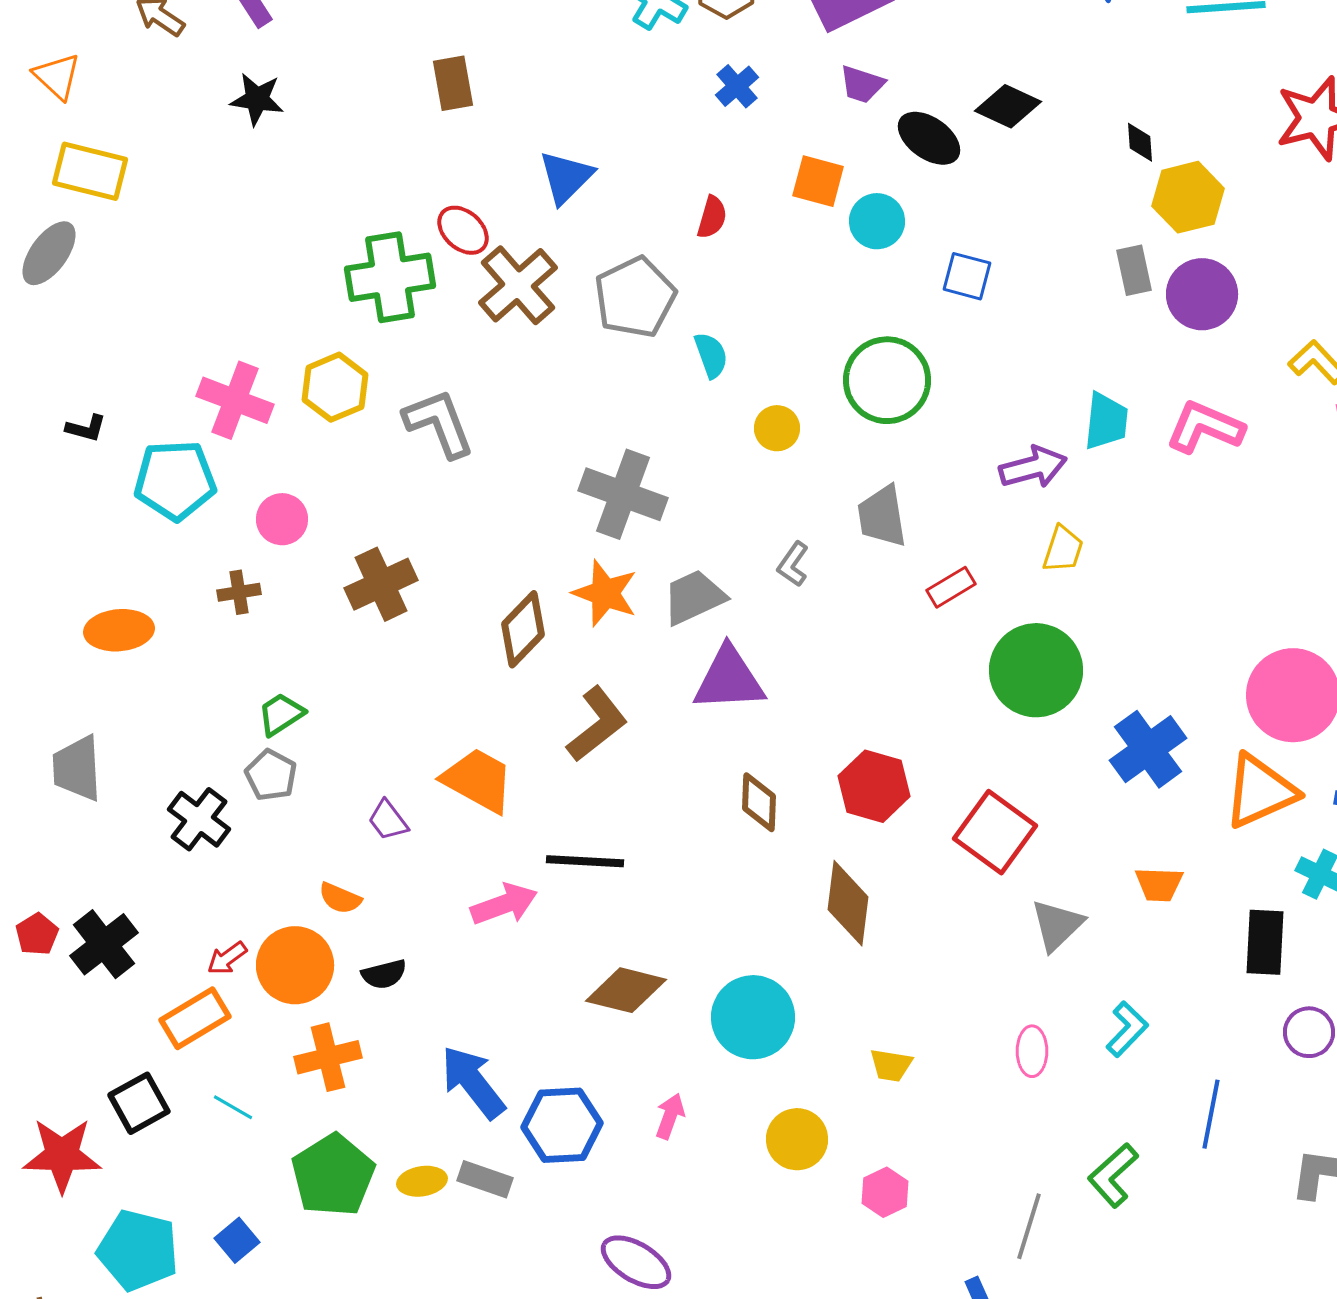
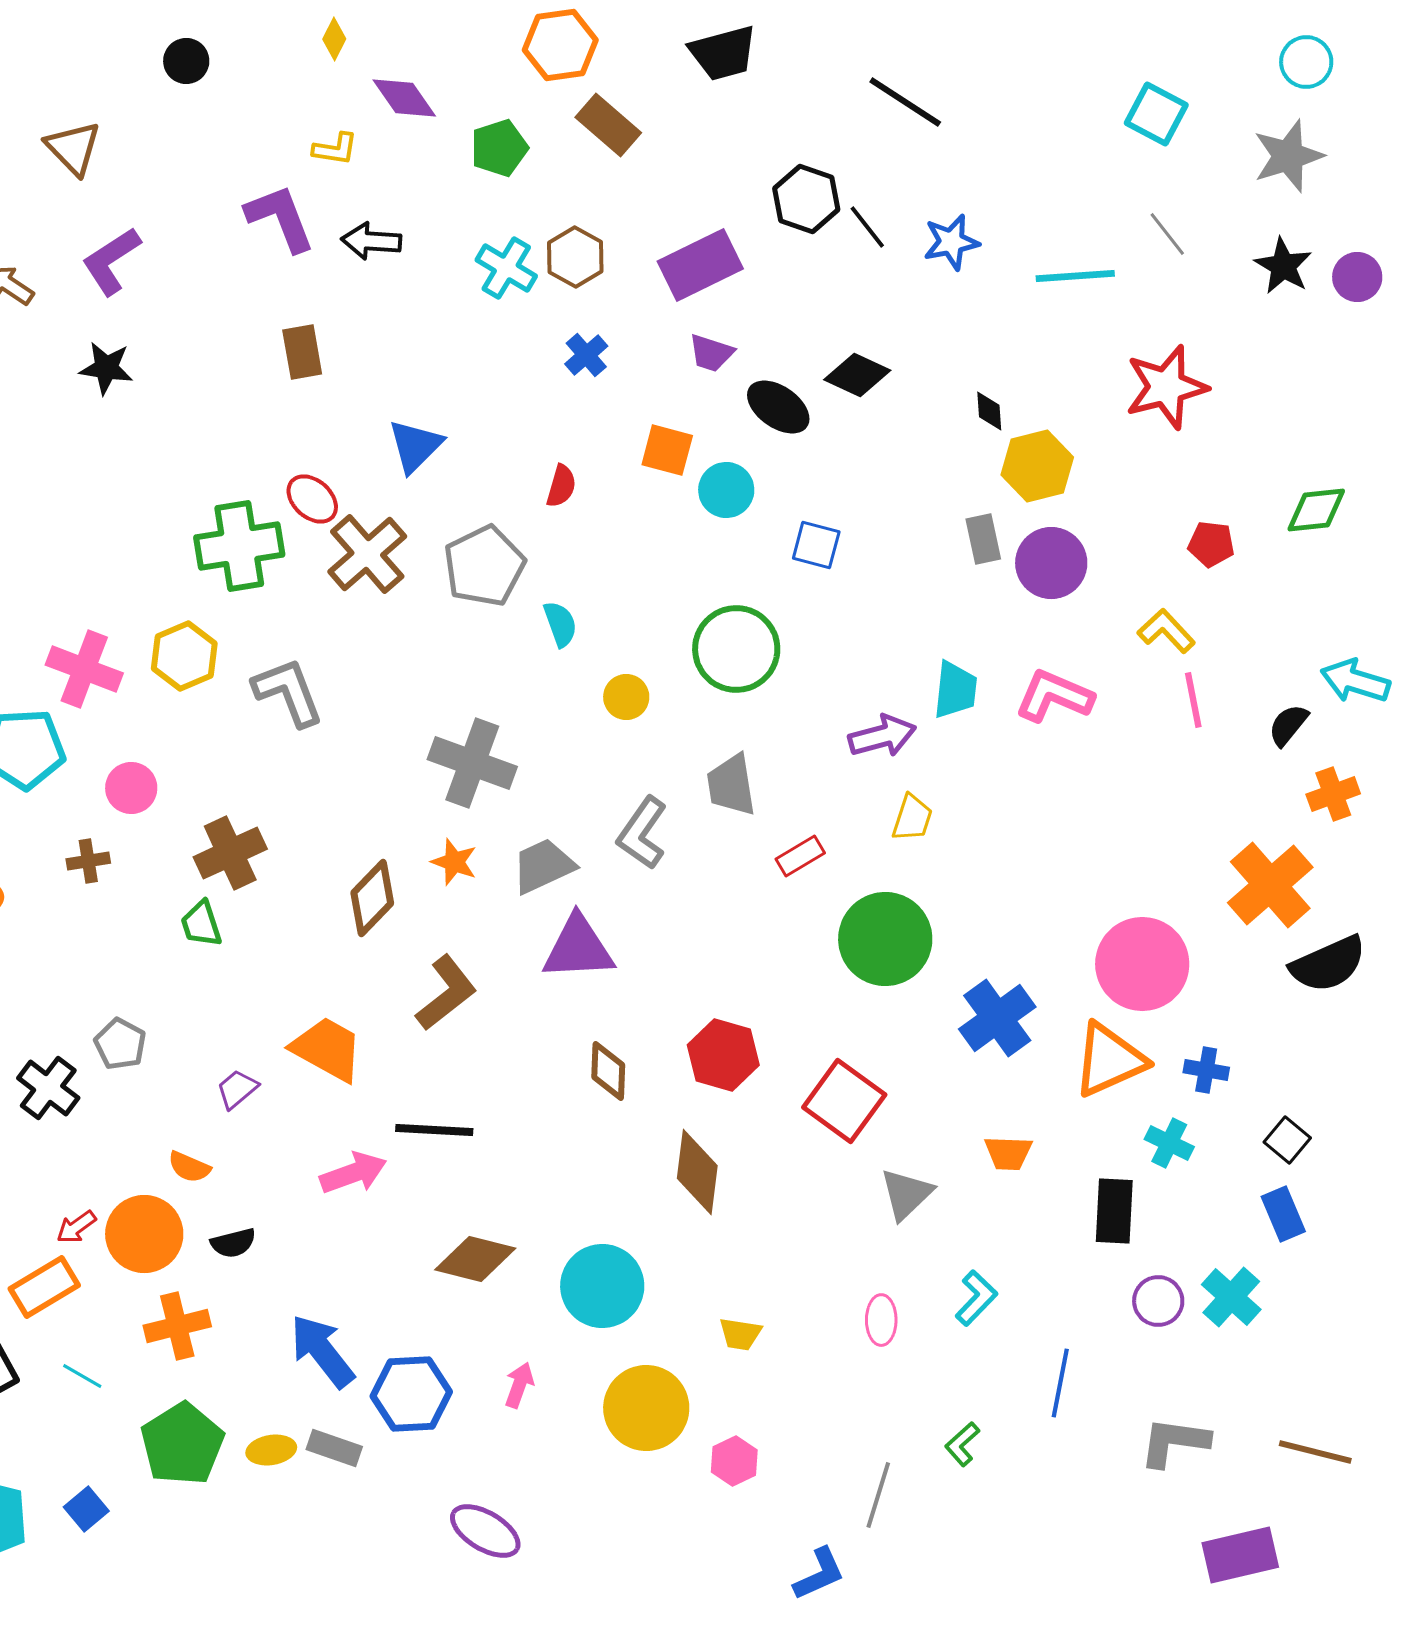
gray L-shape: (793, 564) -> (642, 833), size x1.6
orange star: (605, 593) -> (454, 862), size x0.7
green trapezoid: (281, 714) -> (201, 924), moved, turned -75
purple trapezoid: (388, 820) -> (237, 1089), turned 87
yellow circle: (797, 1139) -> (646, 1408), size x1.4
green L-shape: (1113, 1175) -> (962, 1444), size x0.7

